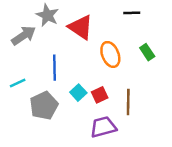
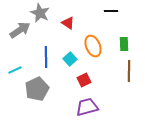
red triangle: (81, 27) -> (68, 23), size x0.6
green rectangle: (147, 52) -> (124, 44), turned 32
cyan square: (78, 93) -> (70, 59), moved
brown line: (128, 102) -> (129, 71), moved

